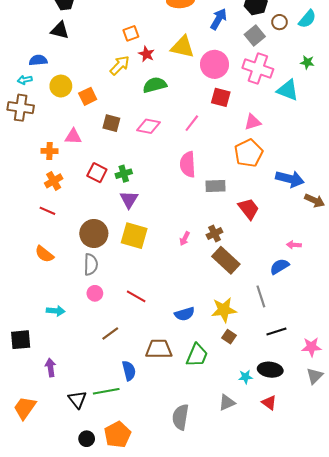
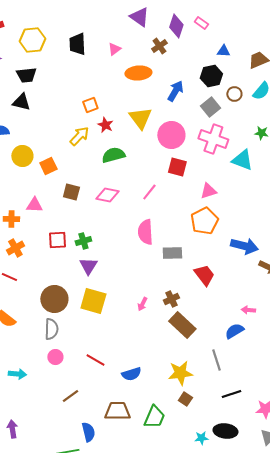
yellow triangle: (183, 47) -> (140, 118), turned 40
red square: (97, 173) -> (57, 240), turned -30
blue semicircle: (185, 314) -> (131, 374), moved

